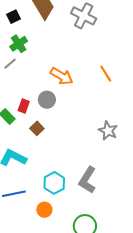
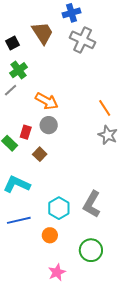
orange line: (106, 74) -> (105, 108), moved
orange arrow: (62, 76) -> (47, 101), moved
gray star: (108, 131) -> (108, 135), moved

